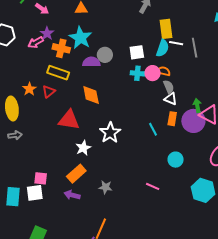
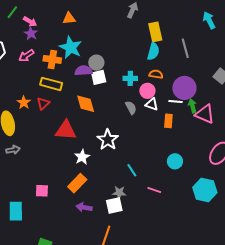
purple star: (47, 33) -> (31, 34), moved
white line: (176, 43) -> (176, 102), moved
white square: (137, 52) -> (99, 77), moved
pink circle: (152, 73) -> (147, 91), moved
gray semicircle: (169, 87) -> (131, 108), moved
white triangle: (171, 99) -> (152, 104), moved
purple circle: (193, 121) -> (184, 88), moved
cyan line: (153, 129) -> (132, 170), moved
gray star: (105, 187) -> (119, 193), moved
white square: (35, 193) -> (114, 206), moved
purple arrow: (72, 195) -> (84, 207), moved

